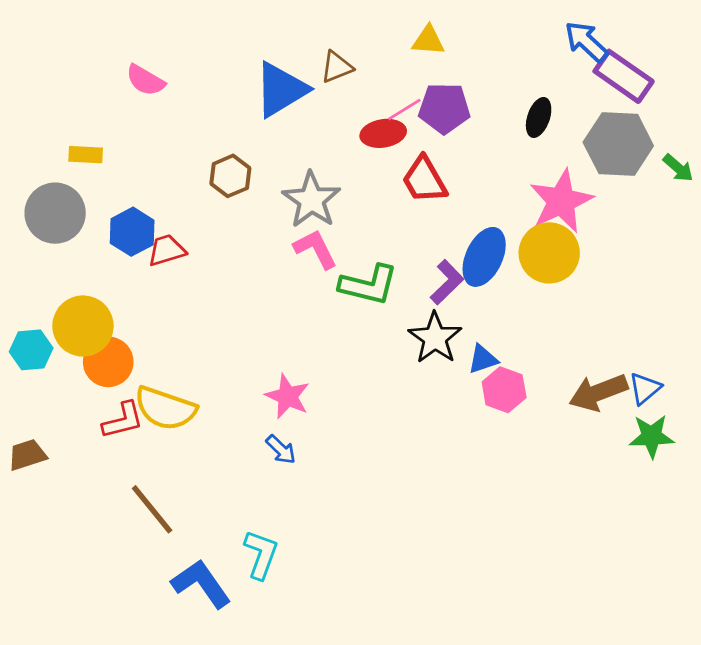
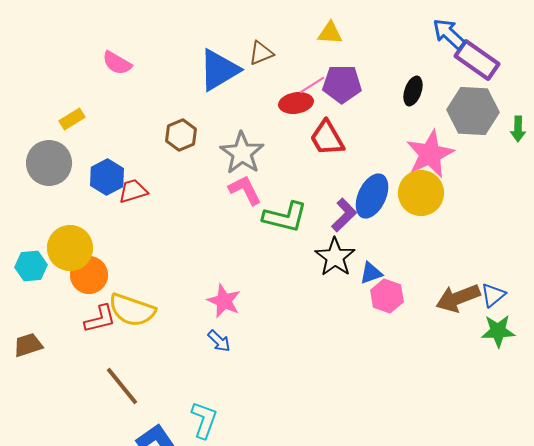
yellow rectangle: (86, 155) -> (72, 119), turned -35
green arrow: (678, 168) -> (518, 129), turned 50

